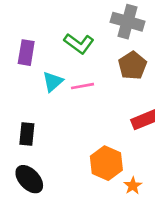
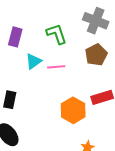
green L-shape: (79, 44) -> (57, 34), turned -150
orange hexagon: (106, 163) -> (73, 110), moved

